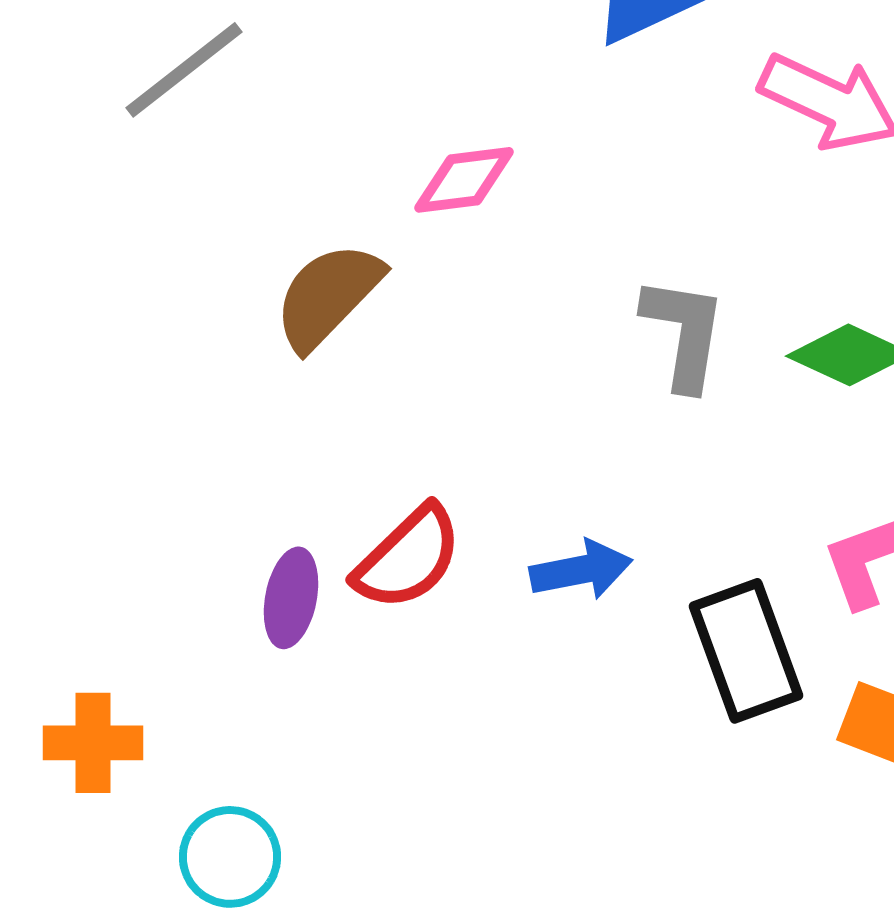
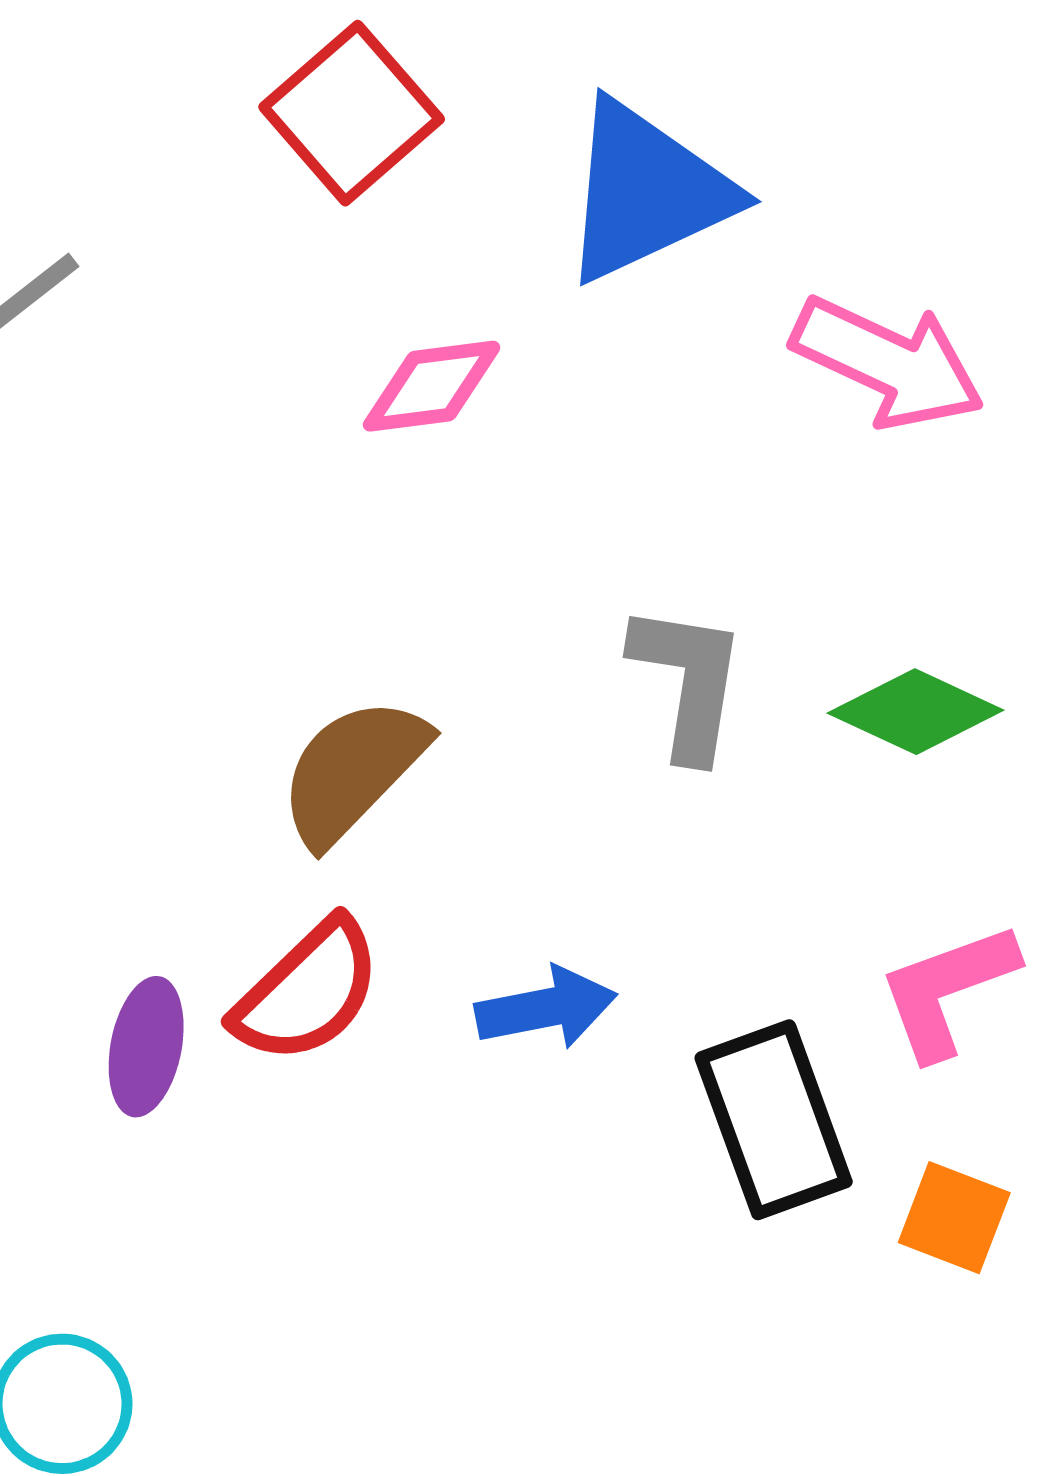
pink diamond: (464, 180) -> (432, 386), moved
brown semicircle: (328, 296) -> (353, 771), moved

